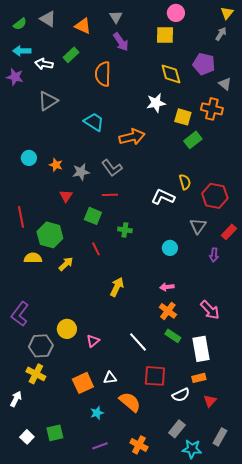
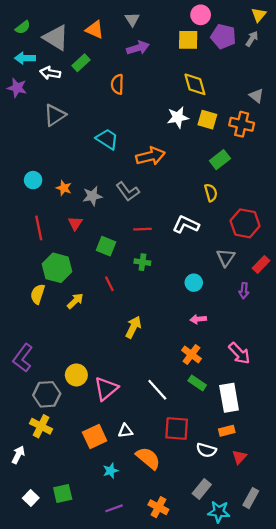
gray triangle: (48, 19) -> (56, 38), moved, size x1.4
purple arrow: (121, 42) -> (138, 48), turned -72
purple pentagon: (204, 64) -> (223, 36), moved
orange semicircle: (103, 74) -> (117, 84), size x0.7
yellow square: (183, 117) -> (207, 120), moved
yellow semicircle: (185, 182) -> (211, 193), moved
red line: (110, 195) -> (142, 229), moved
red line: (21, 217) -> (39, 228), moved
yellow semicircle: (33, 258) -> (38, 294), turned -72
pink arrow: (167, 287) -> (198, 319), moved
pink triangle: (93, 341) -> (106, 389), size x1.6
white semicircle: (181, 395) -> (206, 450), turned 42

